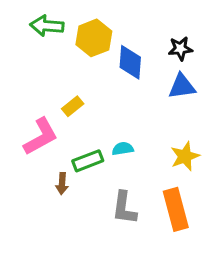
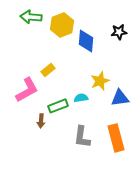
blue triangle: (182, 86) -> (120, 98), moved
yellow star: (185, 156) -> (100, 81), moved

